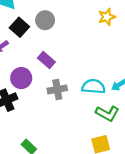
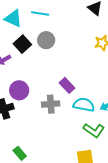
purple rectangle: (46, 60) -> (67, 85), moved

